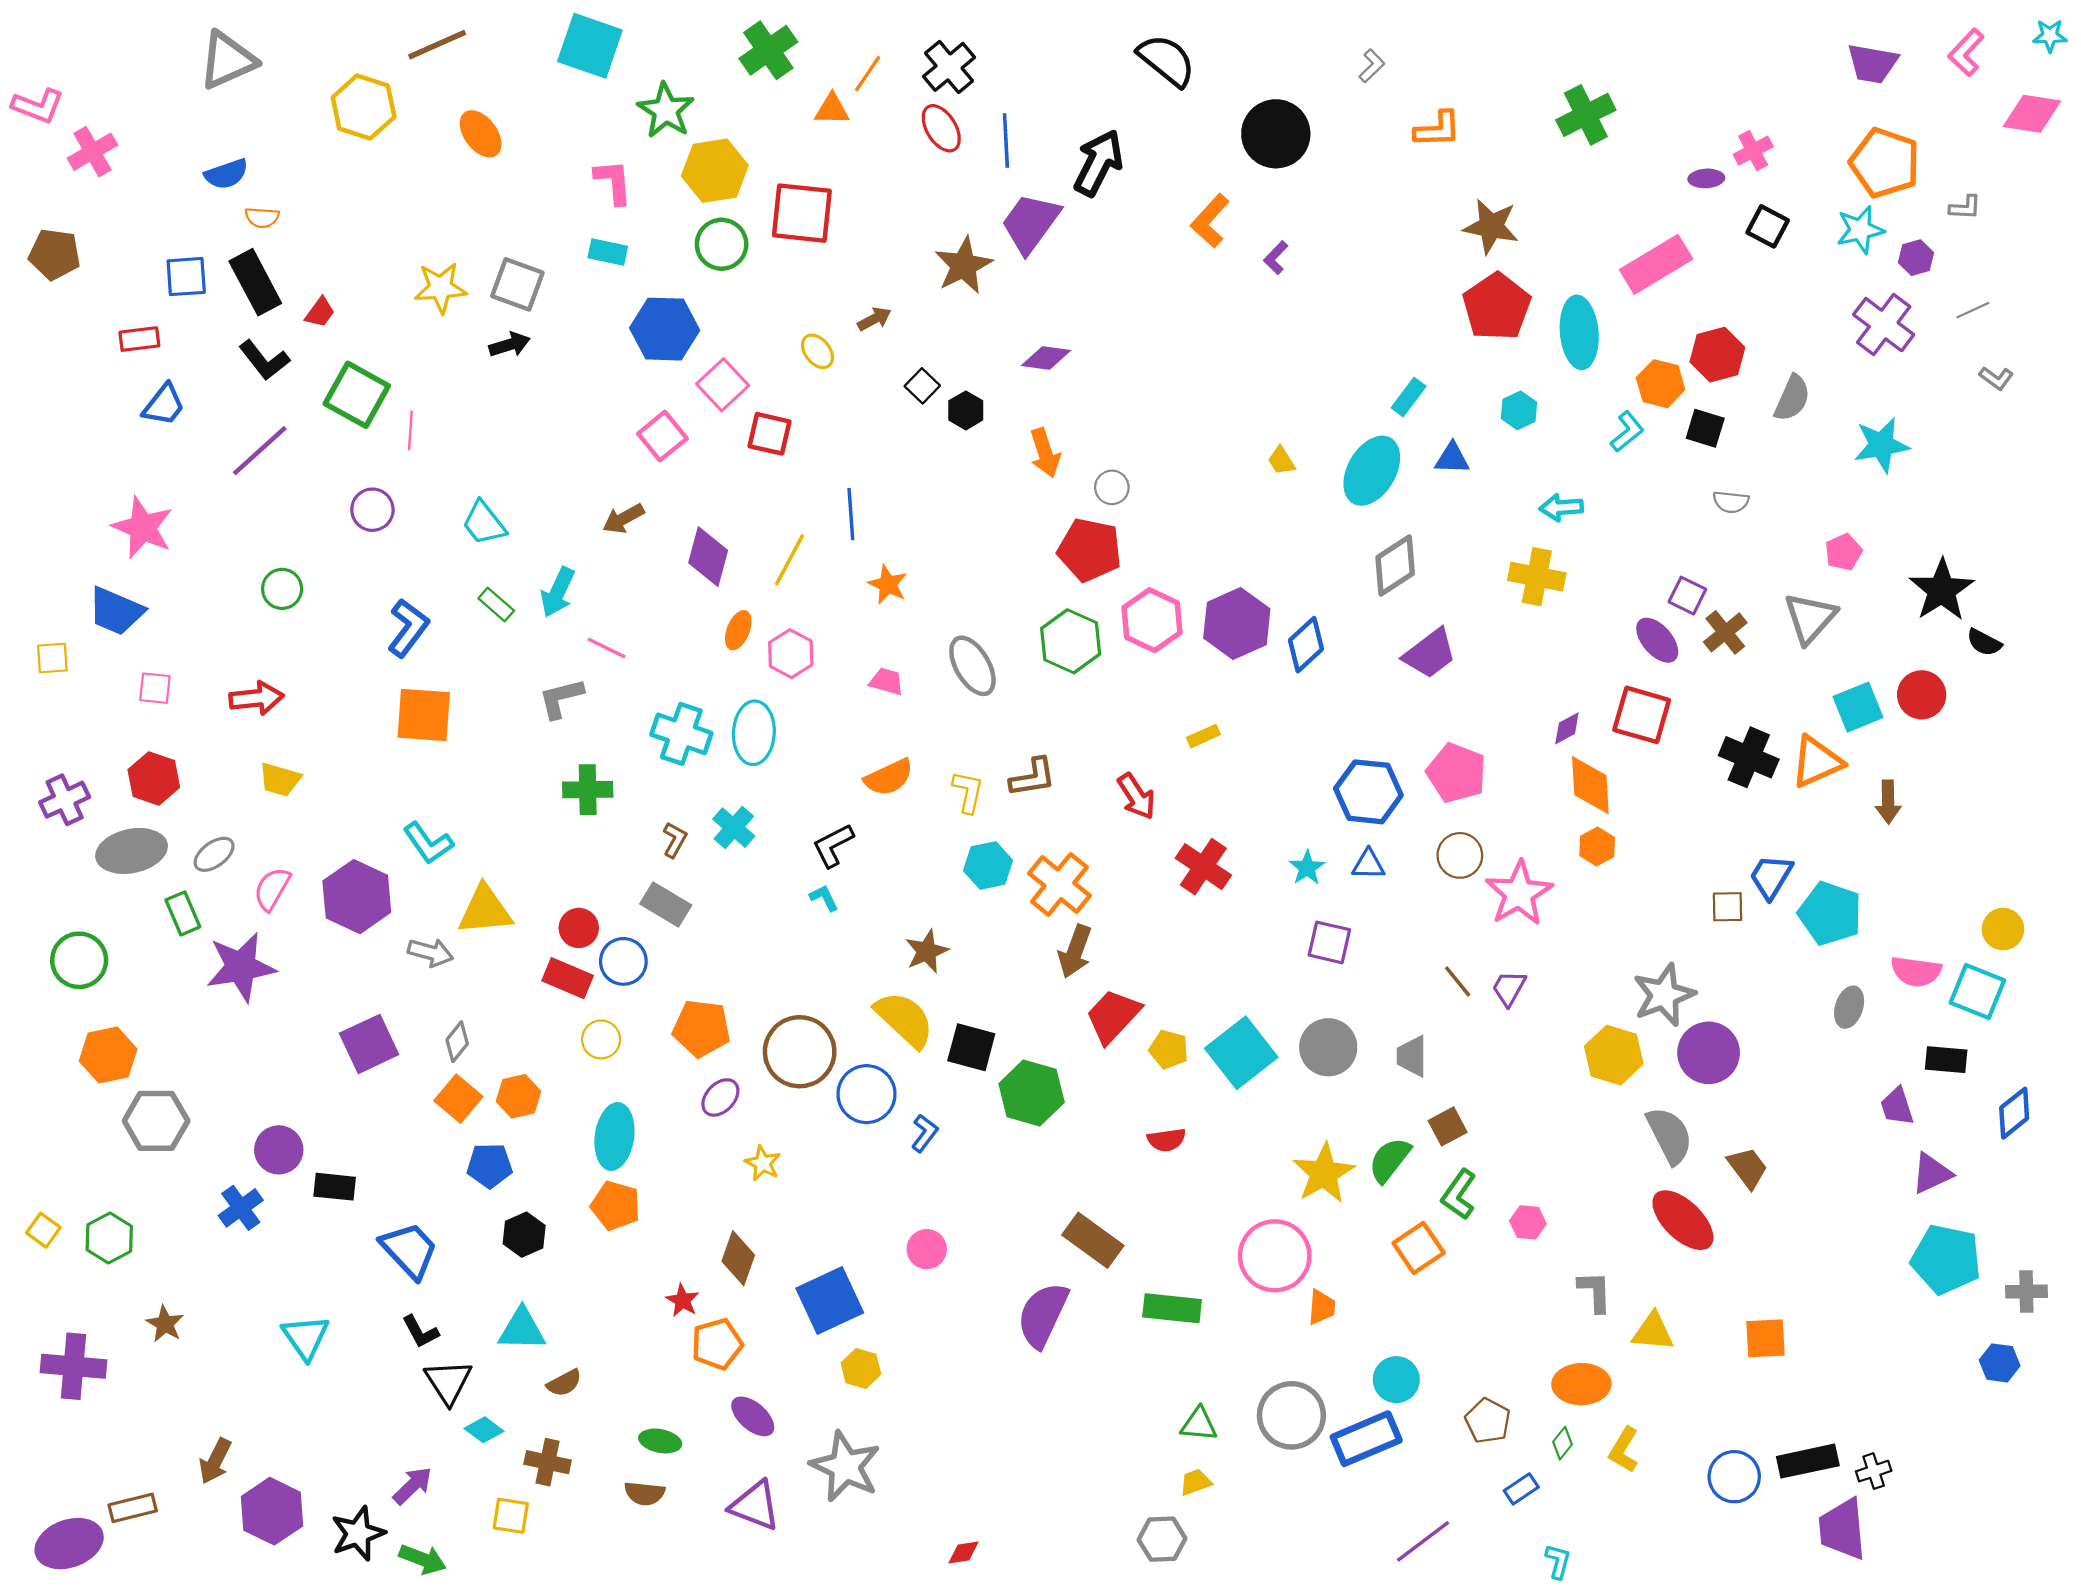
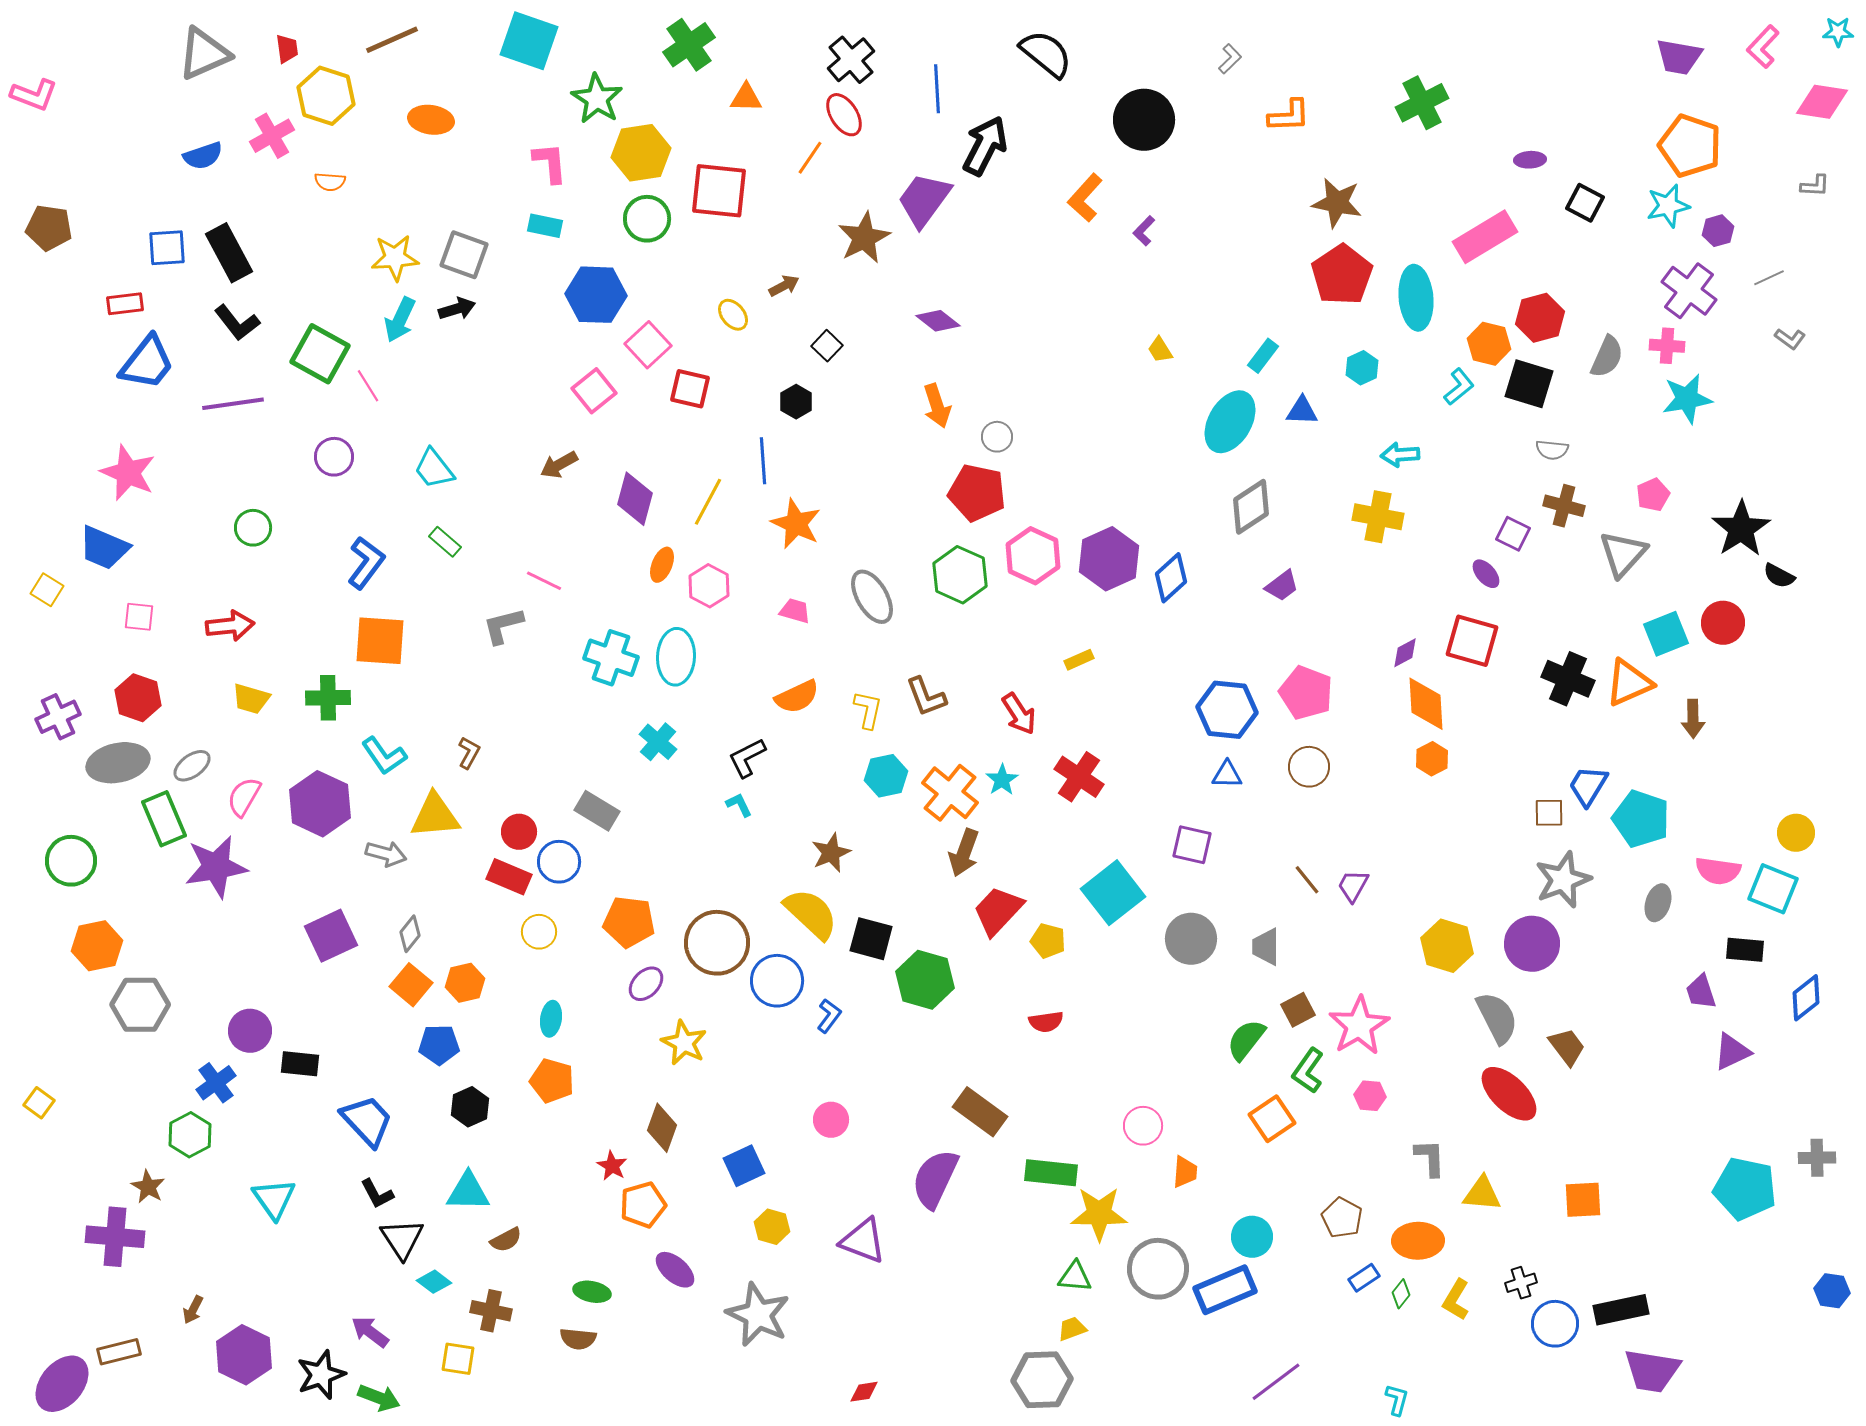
orange line: (868, 74) -> (810, 158), moved
orange ellipse: (481, 134) -> (431, 120), turned -45
blue line: (1006, 141) -> (937, 89), moved
pink cross: (1753, 151) -> (1667, 346), moved, turned 32
pink cross: (92, 152) -> (272, 136), moved
gray L-shape: (1965, 207) -> (1815, 186), moved
orange semicircle: (262, 217) -> (330, 182), moved
red trapezoid: (320, 312) -> (287, 49), moved, turned -44
purple diamond: (1046, 358) -> (938, 321), turned 30
blue trapezoid: (164, 405) -> (147, 363), size x1.4
black hexagon: (966, 410) -> (796, 402), moved
black square: (1705, 428) -> (1529, 384), size x1.4
pink line: (410, 431) -> (368, 386), turned -36
purple line: (260, 451) -> (233, 404), turned 34
yellow trapezoid: (1281, 461) -> (1160, 350), moved
orange star: (888, 584) -> (796, 524), size x1.4
cyan arrow: (558, 592) -> (400, 320), moved
brown cross: (1725, 632) -> (1564, 506), moved, turned -36
purple ellipse: (1657, 640) -> (1486, 574), size x0.7
purple trapezoid: (1430, 654) -> (1282, 586), size x0.7
yellow square: (52, 658) -> (47, 590), turned 36
brown L-shape: (1033, 777) -> (926, 697), turned 78
green cross: (588, 790) -> (328, 698), moved
brown L-shape: (675, 840) -> (469, 753), moved
cyan star: (1307, 868) -> (1002, 780), moved
pink star: (1519, 893) -> (1359, 1026), moved
green rectangle: (183, 913) -> (164, 819), size x1.4
gray star: (1664, 995) -> (1563, 880), moved
cyan square: (1241, 1053) -> (1113, 893), moved
cyan ellipse: (614, 1136) -> (551, 1019), size x0.6
yellow star: (763, 1163) -> (684, 1043), size x1.4
yellow star: (1324, 1173) -> (1099, 1214), moved, turned 30
green hexagon: (109, 1238) -> (190, 1135), moved
pink circle: (1275, 1256) -> (1143, 1126), size x0.6
cyan pentagon: (1946, 1259) -> (1745, 1189), moved
blue square: (830, 1300) -> (744, 1166), size x0.7
blue hexagon: (2000, 1363) -> (1832, 1291), moved
purple cross: (74, 1366) -> (115, 1237), moved
brown pentagon: (1488, 1421) -> (1342, 1218), moved
brown arrow: (215, 1461) -> (193, 1310), size x0.7
black cross: (1874, 1471) -> (1521, 1283), moved
purple arrow: (413, 1486) -> (370, 1332), turned -99
blue rectangle: (1521, 1489) -> (1364, 1278), moved
purple triangle: (755, 1506) -> (863, 1241), moved
purple trapezoid: (1842, 1529) -> (1652, 1371), turned -76
gray hexagon: (1162, 1539) -> (1042, 1380), size x1.4
purple ellipse: (69, 1544) -> (62, 1384), turned -30

